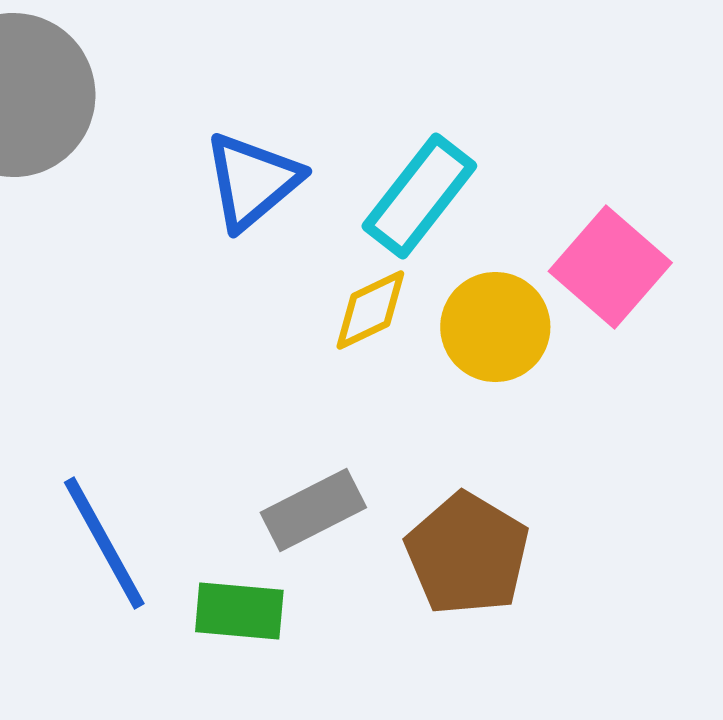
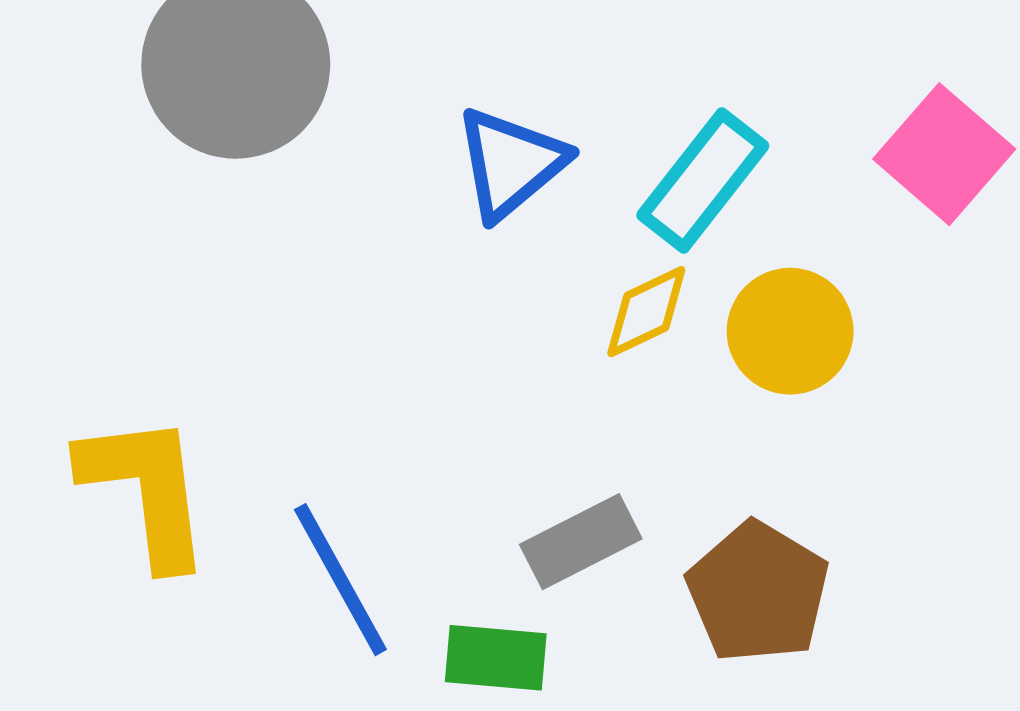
pink square: (610, 267) -> (944, 154), moved

